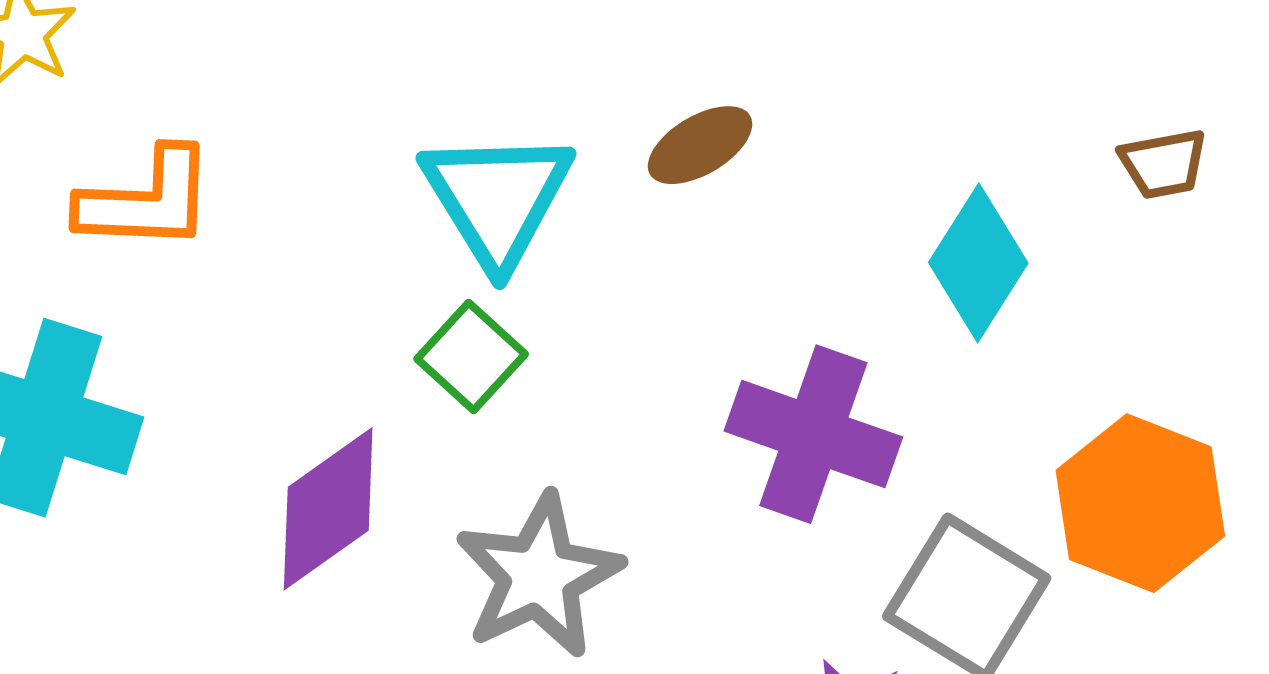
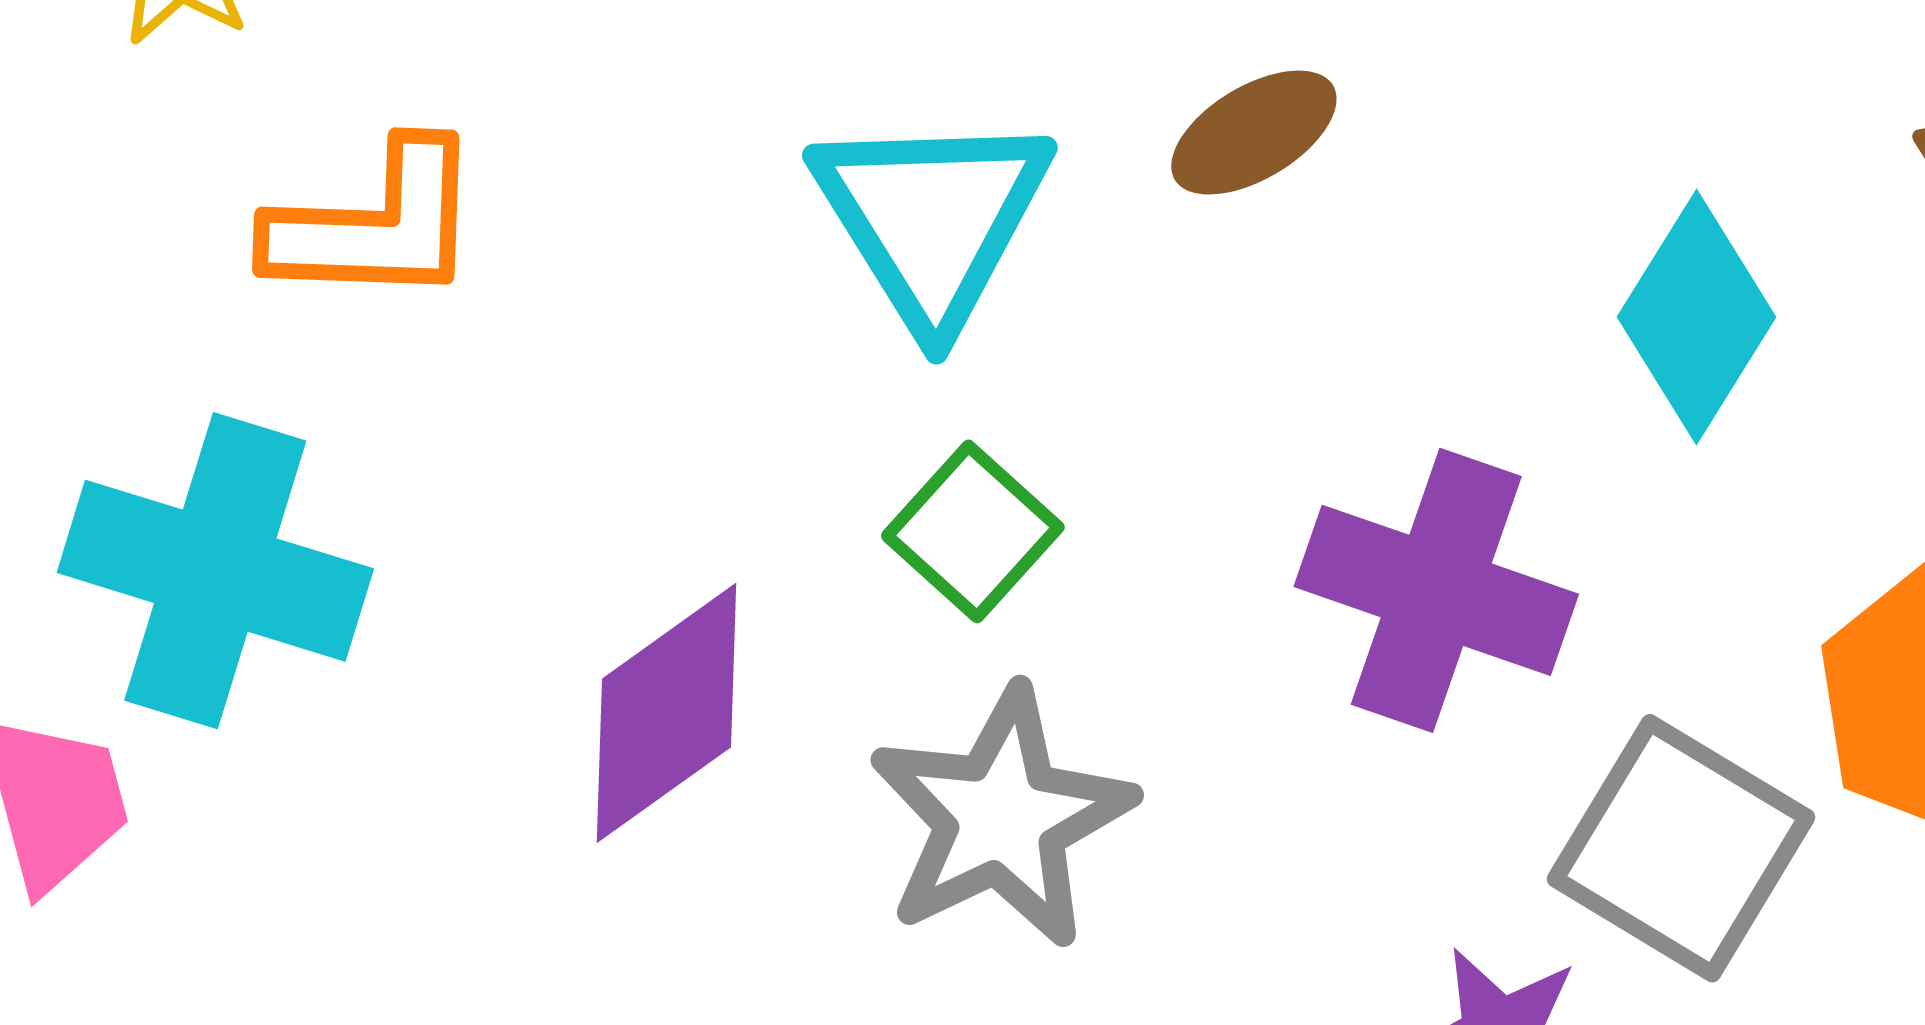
green square: (471, 356) -> (973, 531), moved

